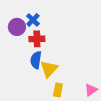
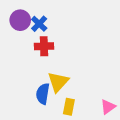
purple circle: (17, 27) -> (20, 20), moved
blue semicircle: (36, 60) -> (43, 94), moved

